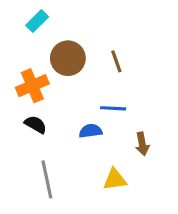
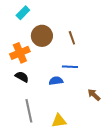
brown arrow: (142, 144) -> (94, 95), moved, turned 144
yellow triangle: (115, 179) -> (59, 121), moved

